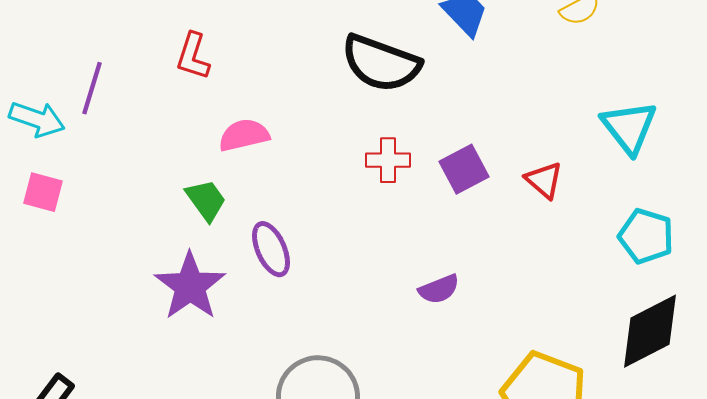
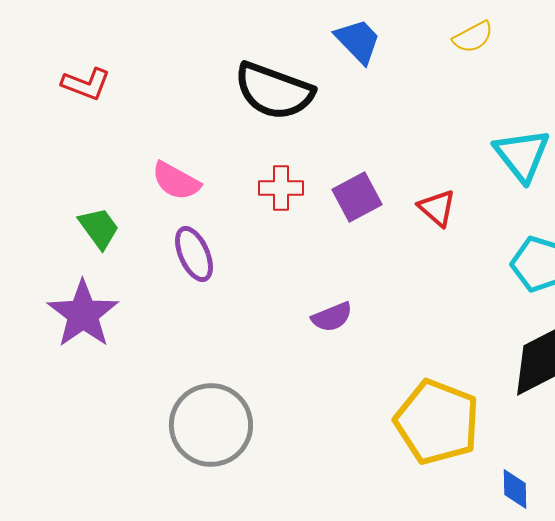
red L-shape: (193, 56) -> (86, 84), turned -87
pink semicircle: (244, 135) -> (176, 181), moved, turned -138
purple ellipse: (271, 249) -> (194, 254), moved

